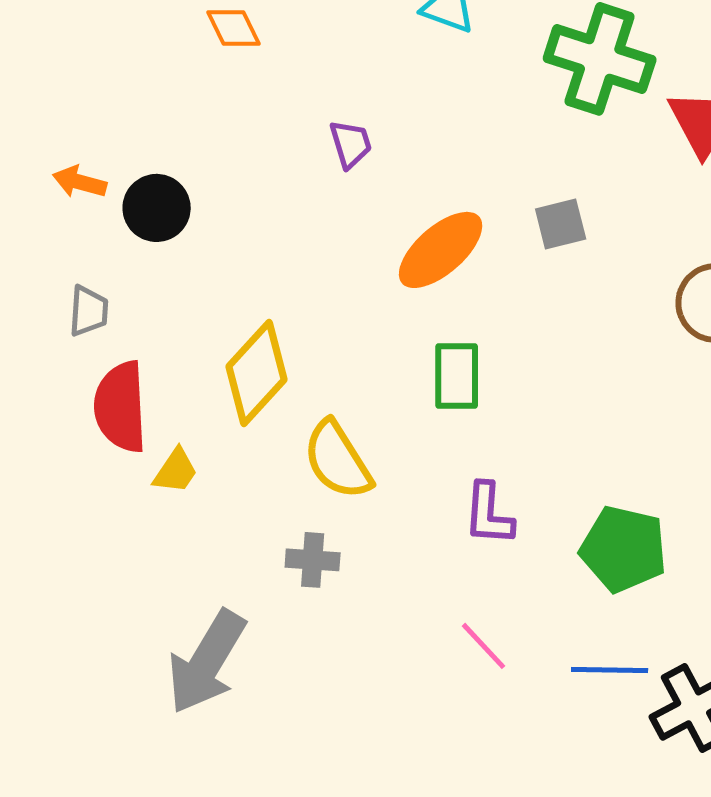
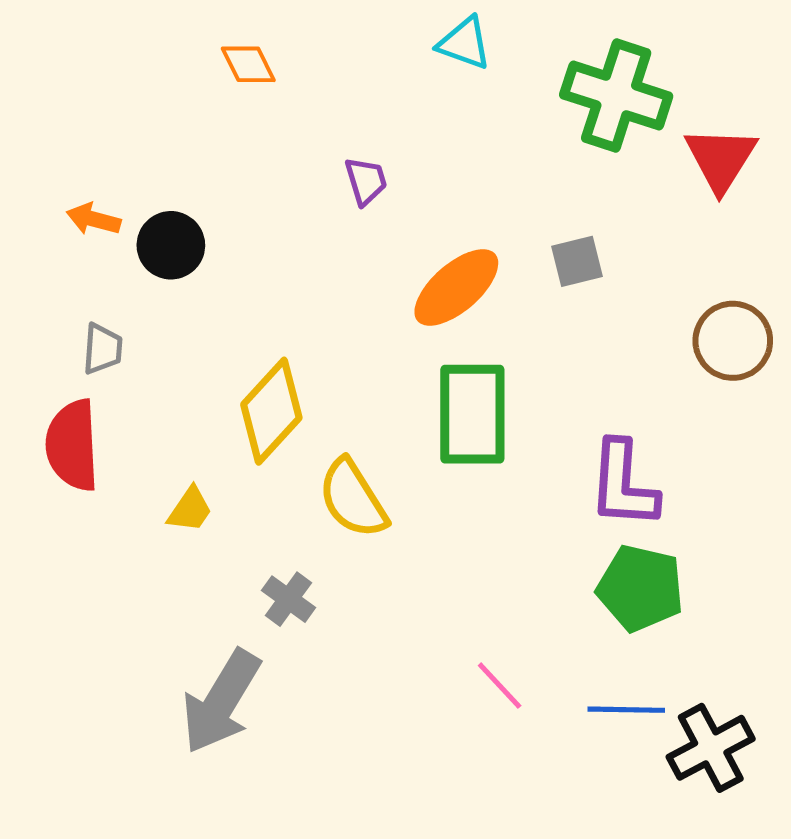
green rectangle: (457, 376) -> (472, 414), size x1.5
red semicircle: (121, 407) -> (72, 445), moved
purple L-shape: (489, 514) -> (623, 485), moved, size x1.4
gray cross: (313, 560) -> (288, 599), moved, turned 32

